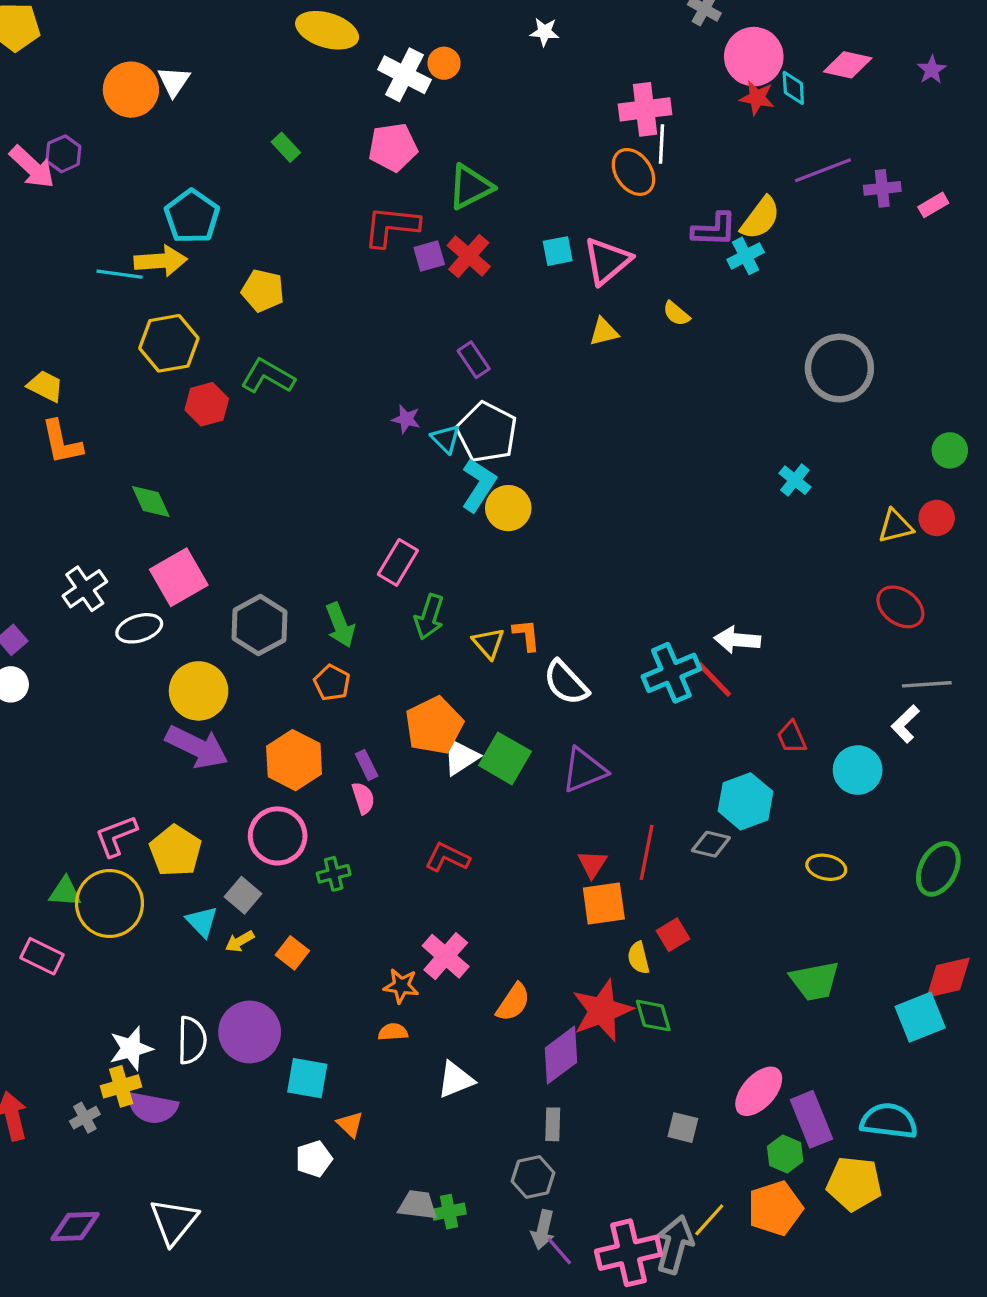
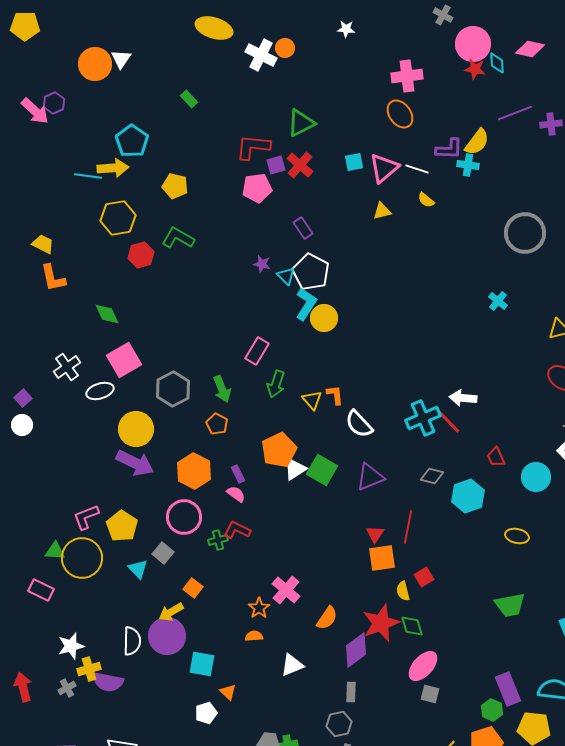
white line: (661, 144) -> (417, 169), moved, turned -75
pink pentagon: (393, 147) -> (257, 188), moved
cyan cross: (746, 256) -> (468, 165), turned 35
pink semicircle: (363, 798) -> (236, 494), turned -36
gray diamond: (711, 844) -> (432, 476), moved
red L-shape: (447, 857) -> (237, 530), moved
yellow arrow: (240, 941) -> (171, 612), moved, size x1.4
orange star: (401, 986) -> (259, 608), turned 30
white star: (131, 1048) -> (71, 646), moved
pink ellipse: (759, 1091) -> (423, 666), moved

